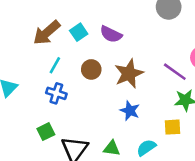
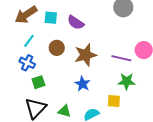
cyan square: (79, 32) -> (51, 18), turned 32
purple line: (175, 72) -> (121, 58), turned -30
green square: (46, 132) -> (38, 82), moved

